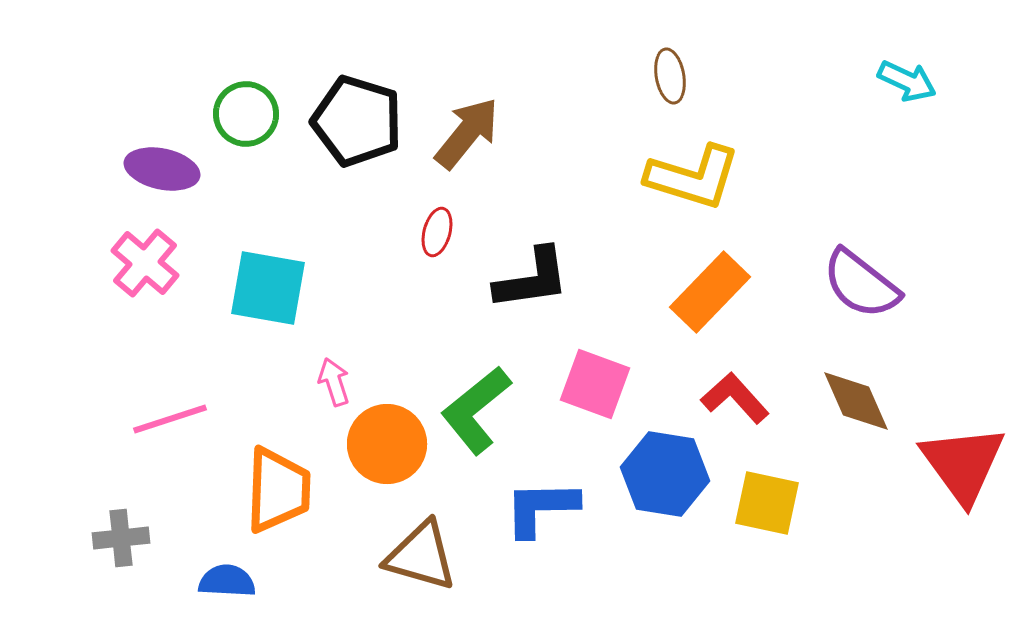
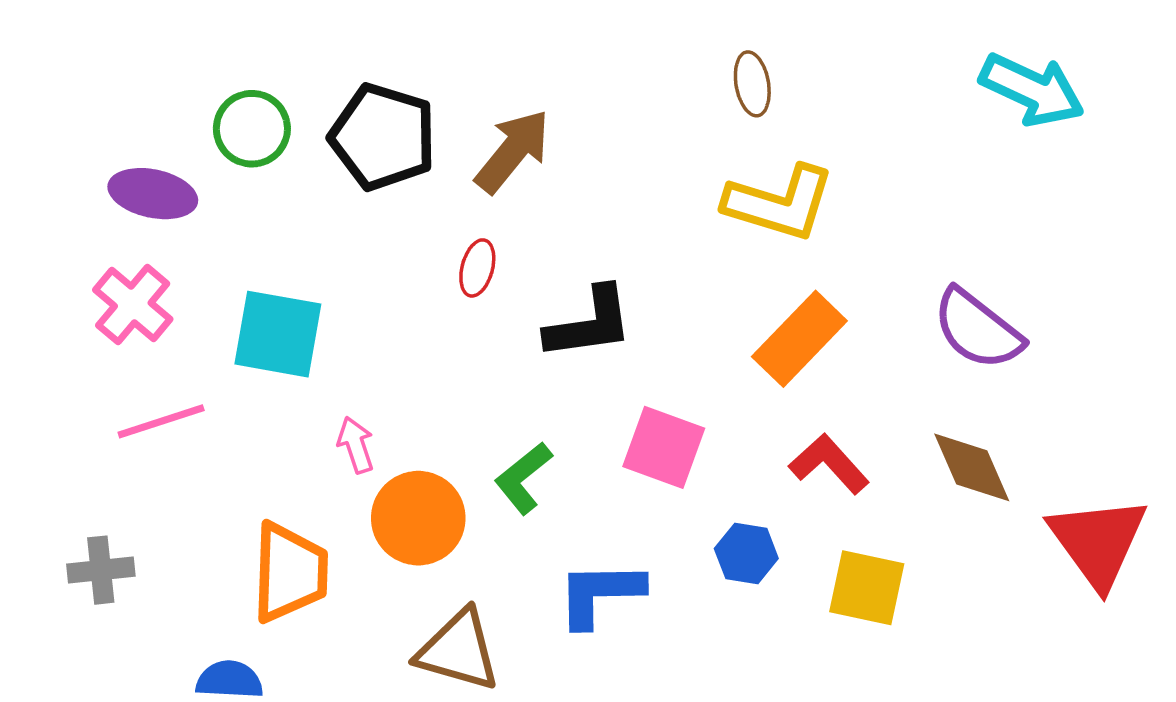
cyan arrow: (907, 81) -> (1032, 90), size x1.5
green L-shape: (476, 410) -> (523, 478), size x0.7
pink line: (170, 419) -> (161, 421), moved
blue hexagon: (665, 474) -> (746, 554), size x0.6
gray cross: (121, 538) -> (101, 570), moved

